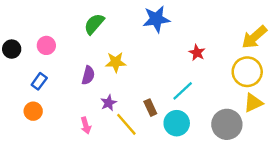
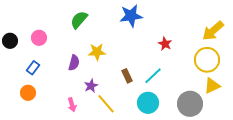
brown rectangle: (150, 108) -> (127, 76), moved

